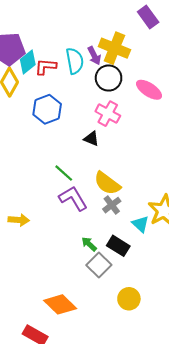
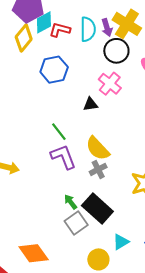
black triangle: (91, 139) -> (90, 104), turned -42
cyan triangle: (141, 224) -> (121, 242), moved, turned 36
black rectangle: (118, 246) -> (97, 208), size x1.4

